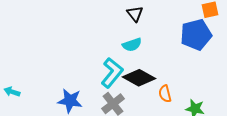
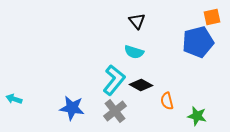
cyan semicircle: (132, 45) -> (134, 52), turned 36
black diamond: (139, 78) -> (141, 85), size x0.7

